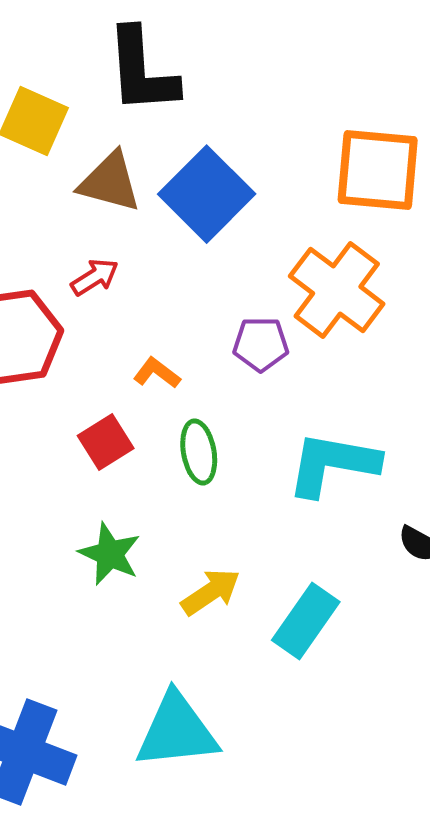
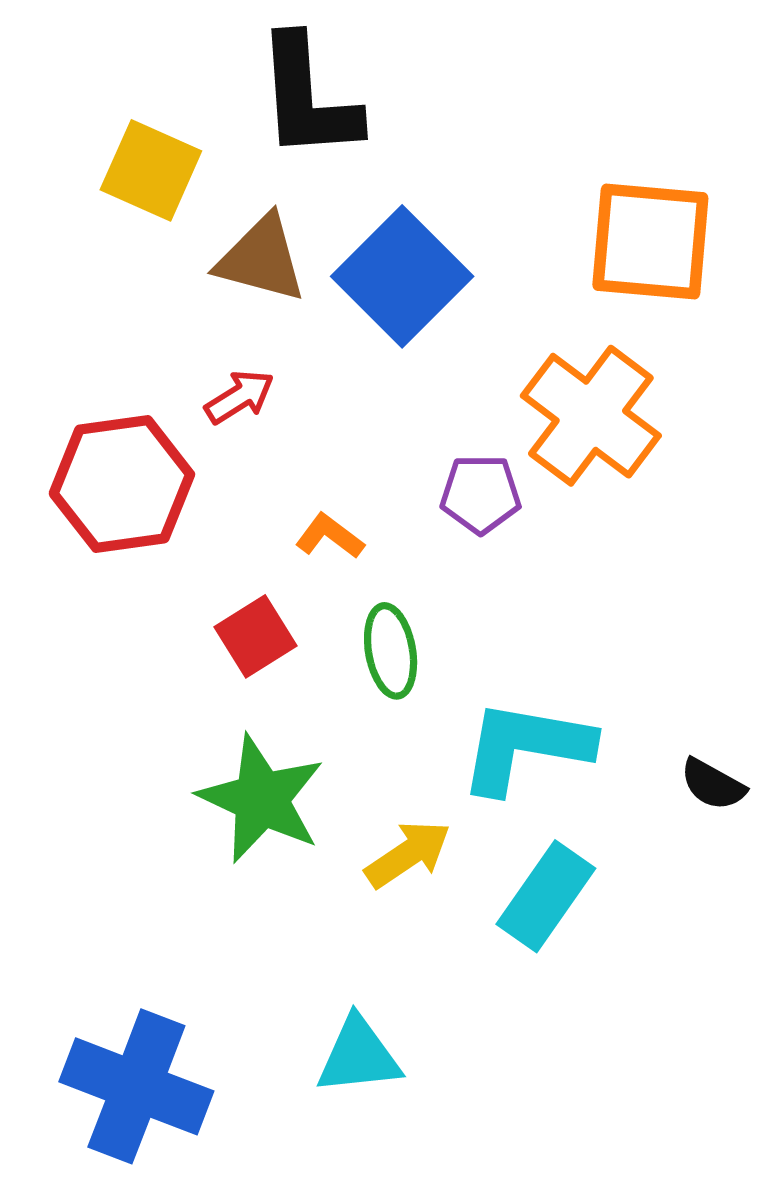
cyan L-shape: (333, 464) -> (526, 747), moved
green star: (110, 554) -> (261, 799), size x1.4
cyan triangle: (177, 731) -> (359, 1056), size x0.7

